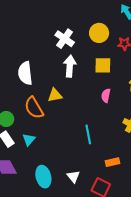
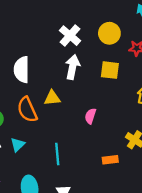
pink semicircle: (106, 96) -> (90, 116), moved
cyan line: (88, 134) -> (57, 154), moved
orange rectangle: (113, 162) -> (110, 160), moved

